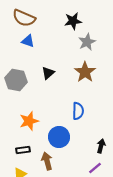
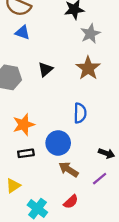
black arrow: (101, 146) -> (106, 153), turned 96
black rectangle: (23, 150) -> (26, 153), moved
brown arrow: (47, 161) -> (69, 169), moved, turned -42

